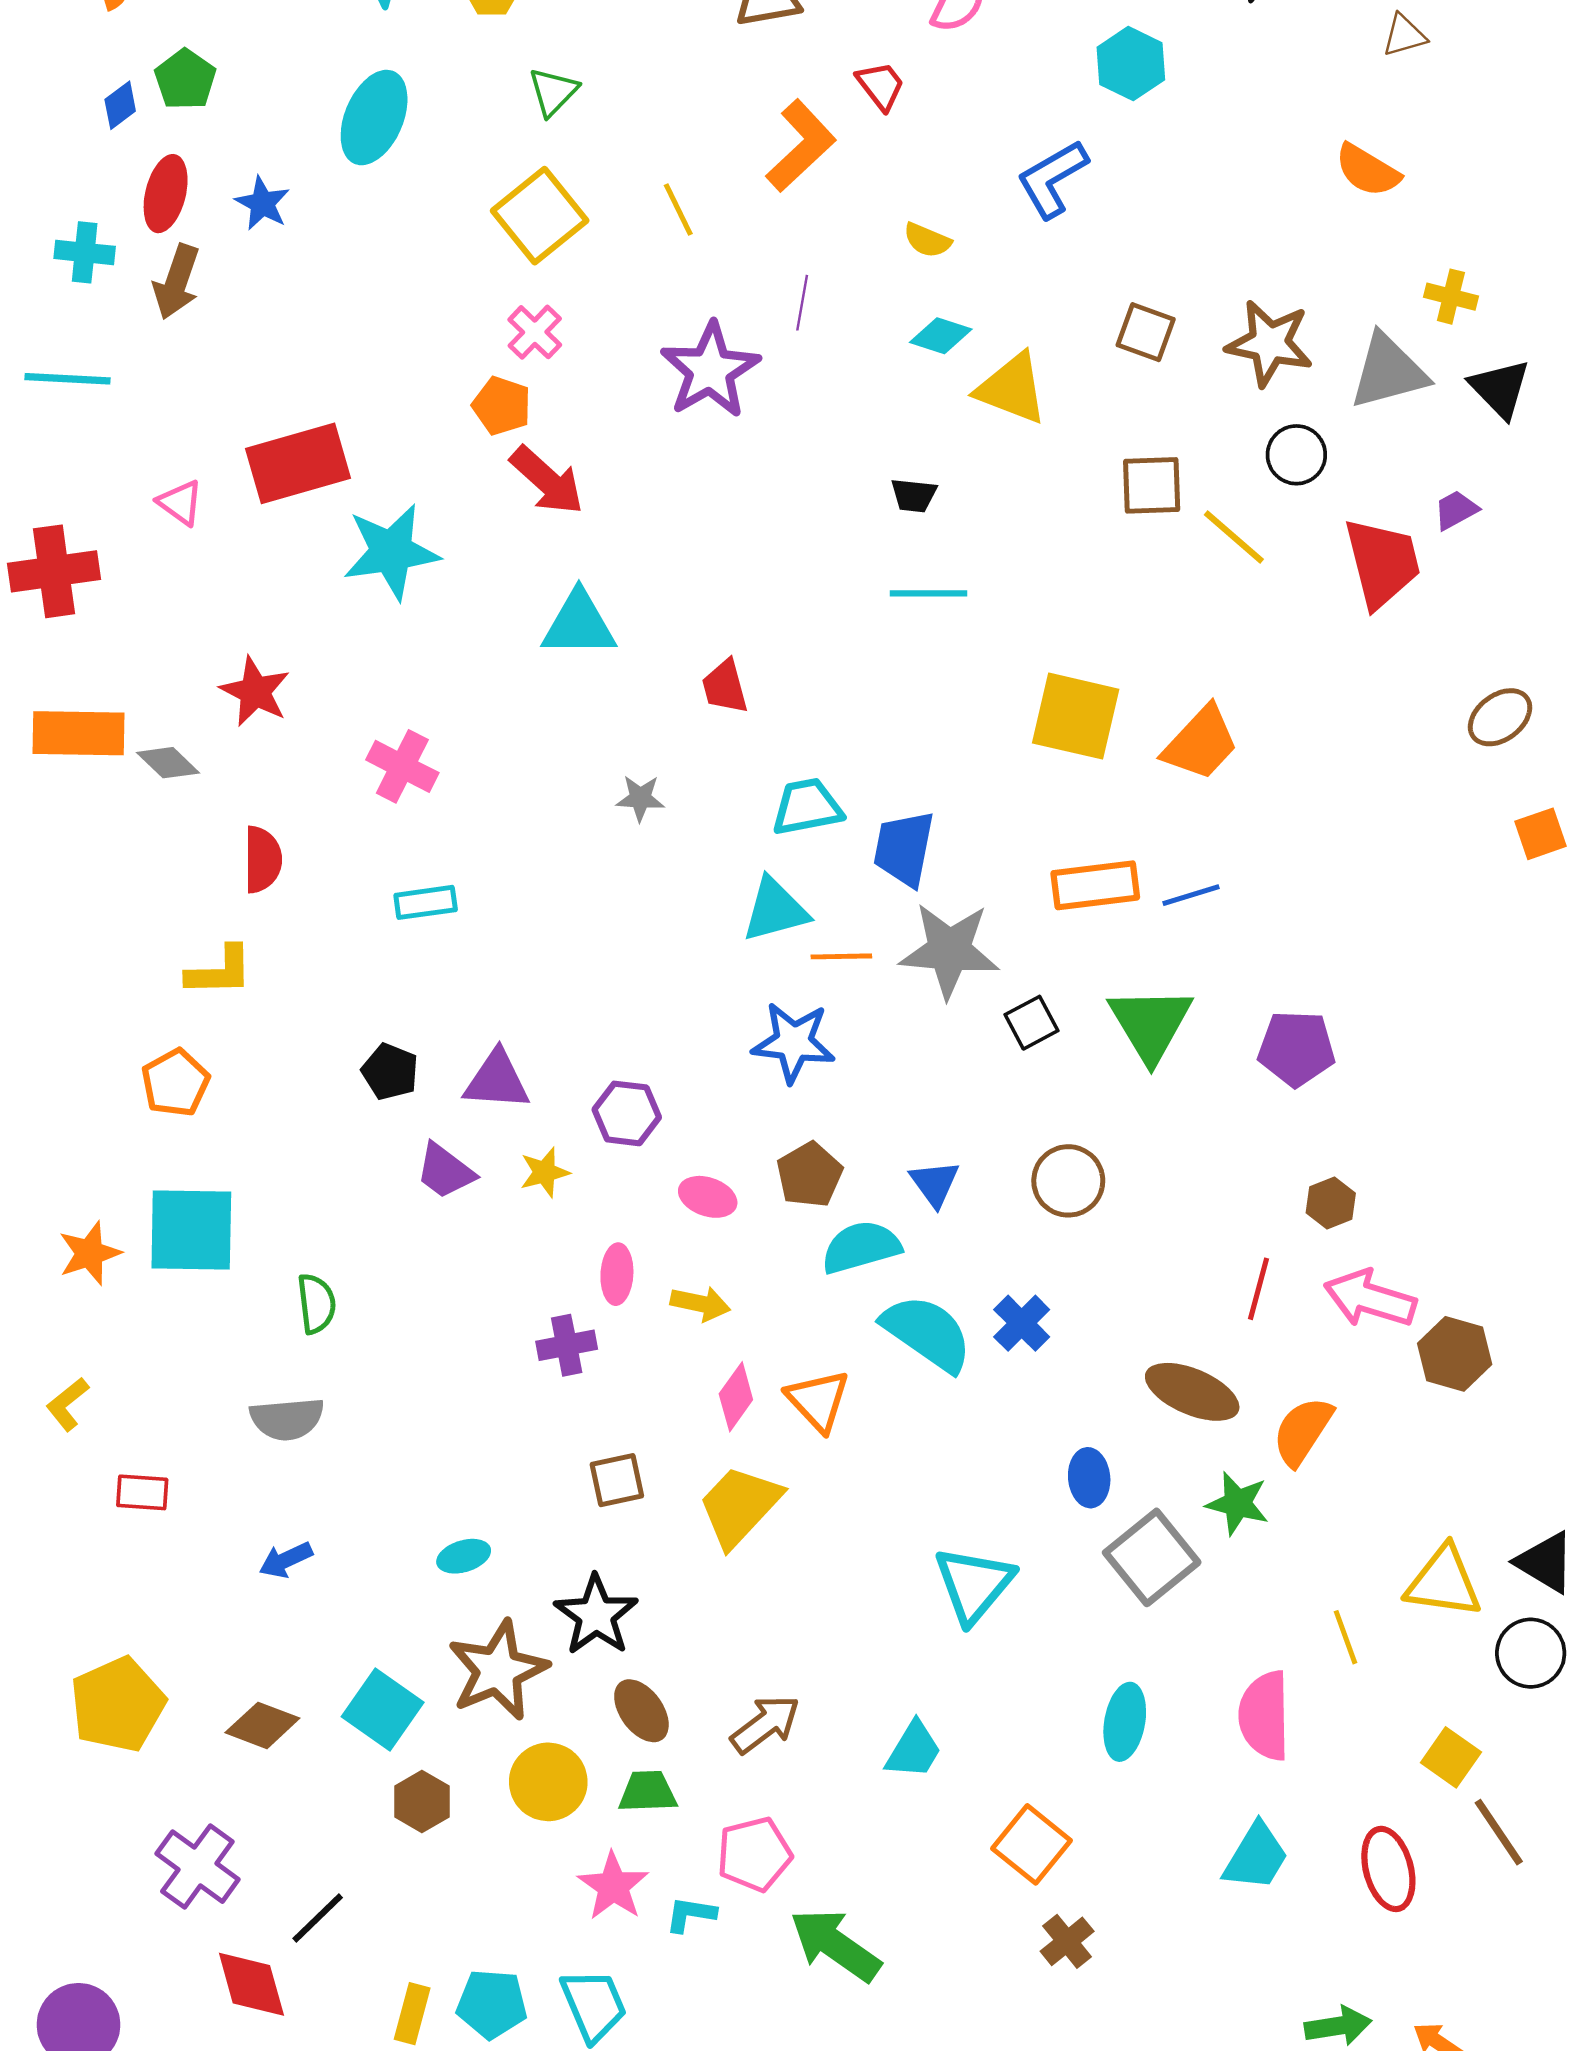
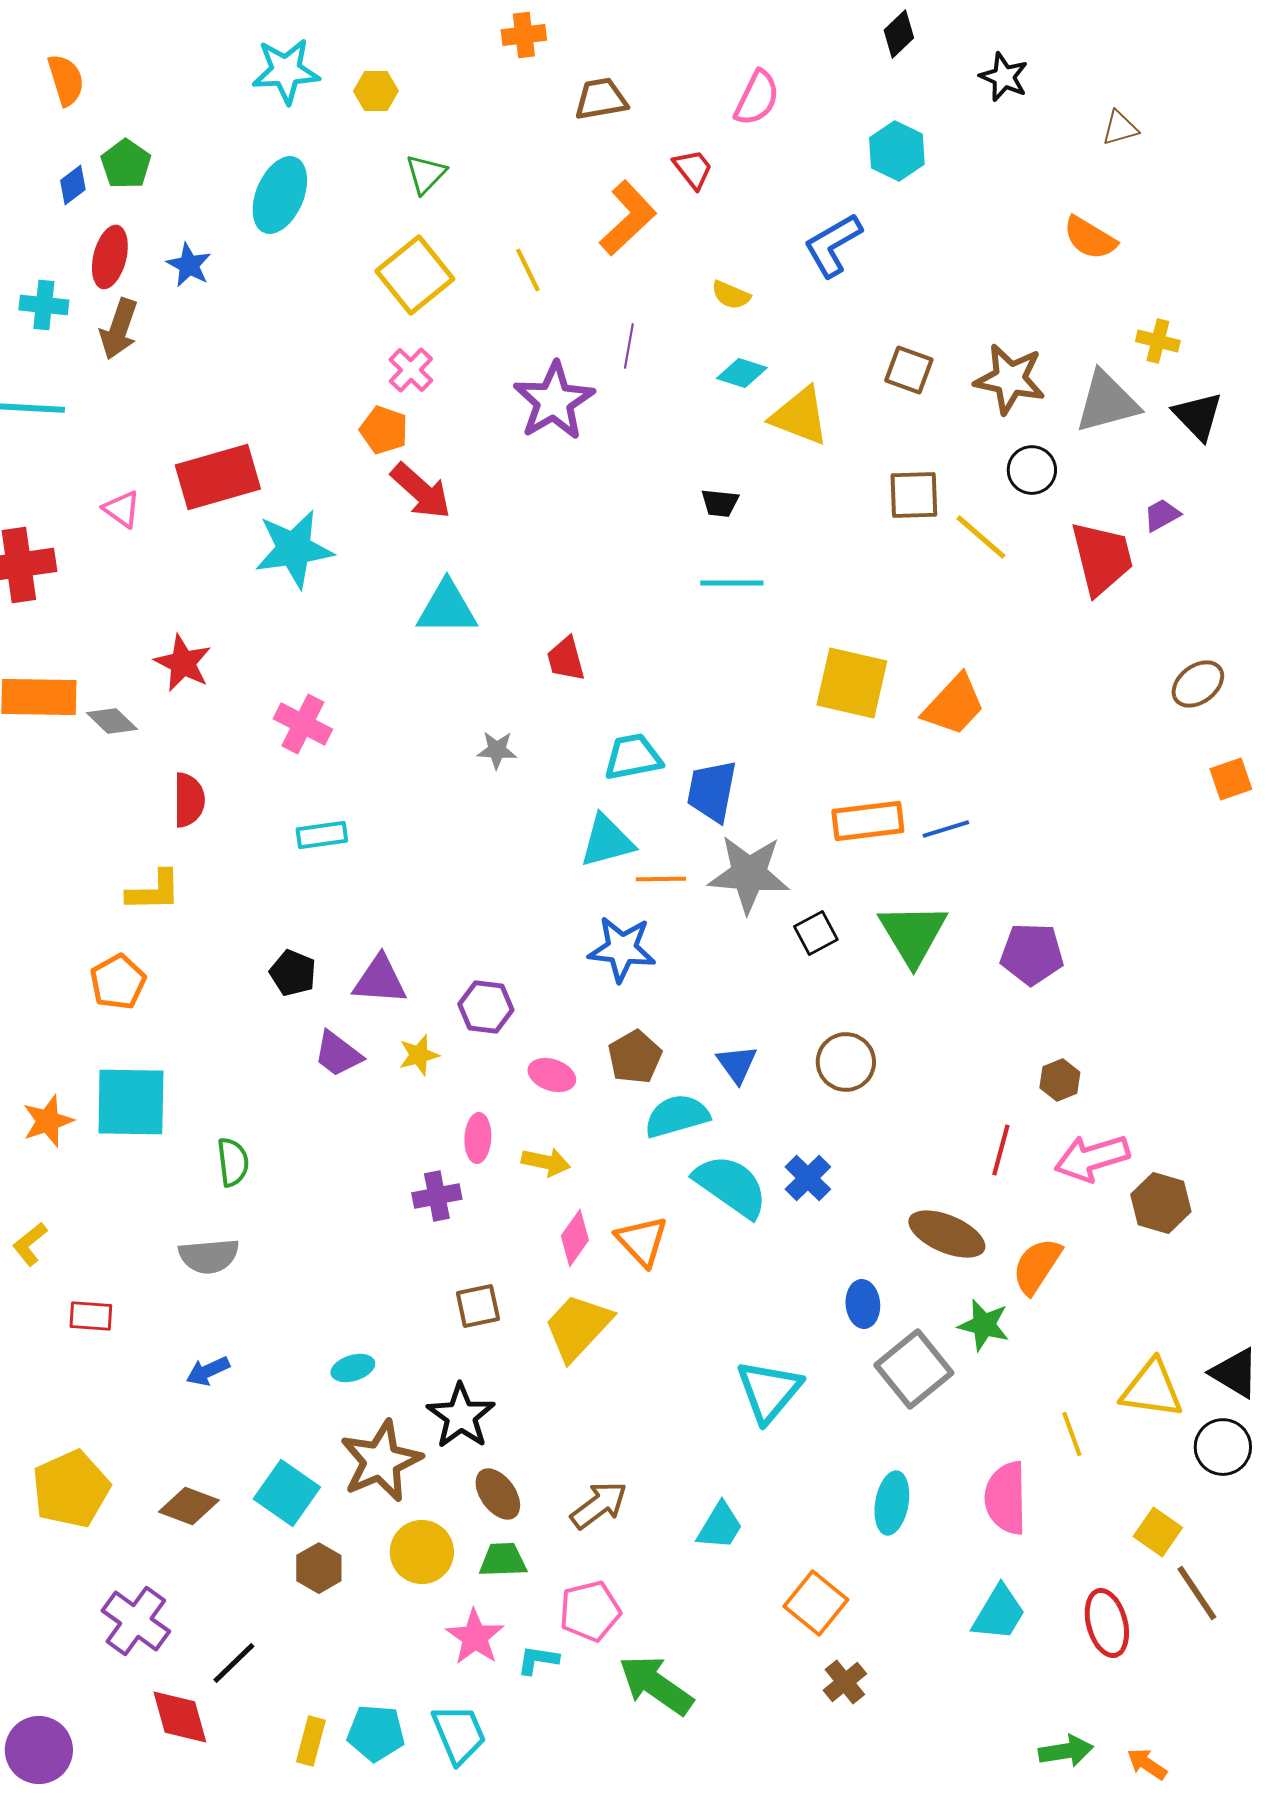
pink arrow: (1370, 1299) -> (1092, 1158), turned -34

